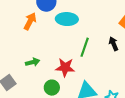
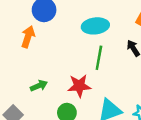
cyan ellipse: (67, 19) -> (95, 26), moved

